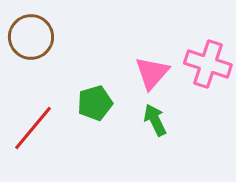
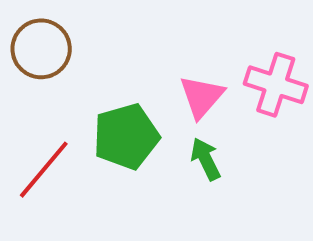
green pentagon: (95, 103) -> (126, 136), size x1.4

